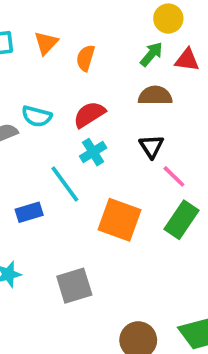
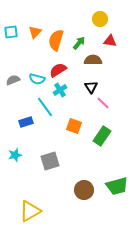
green arrow: (151, 54) -> (79, 43), moved
orange semicircle: (86, 58) -> (56, 40), size x1.5
cyan semicircle: (37, 116) -> (37, 79), moved
orange square: (119, 220) -> (74, 126), size x0.7
green rectangle: (181, 220) -> (102, 136), moved

